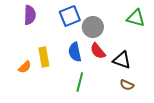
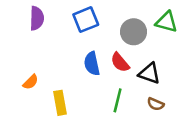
gray circle: (93, 27) -> (133, 32), moved
yellow rectangle: (44, 57) -> (60, 103), moved
green line: (80, 82) -> (118, 100), moved

